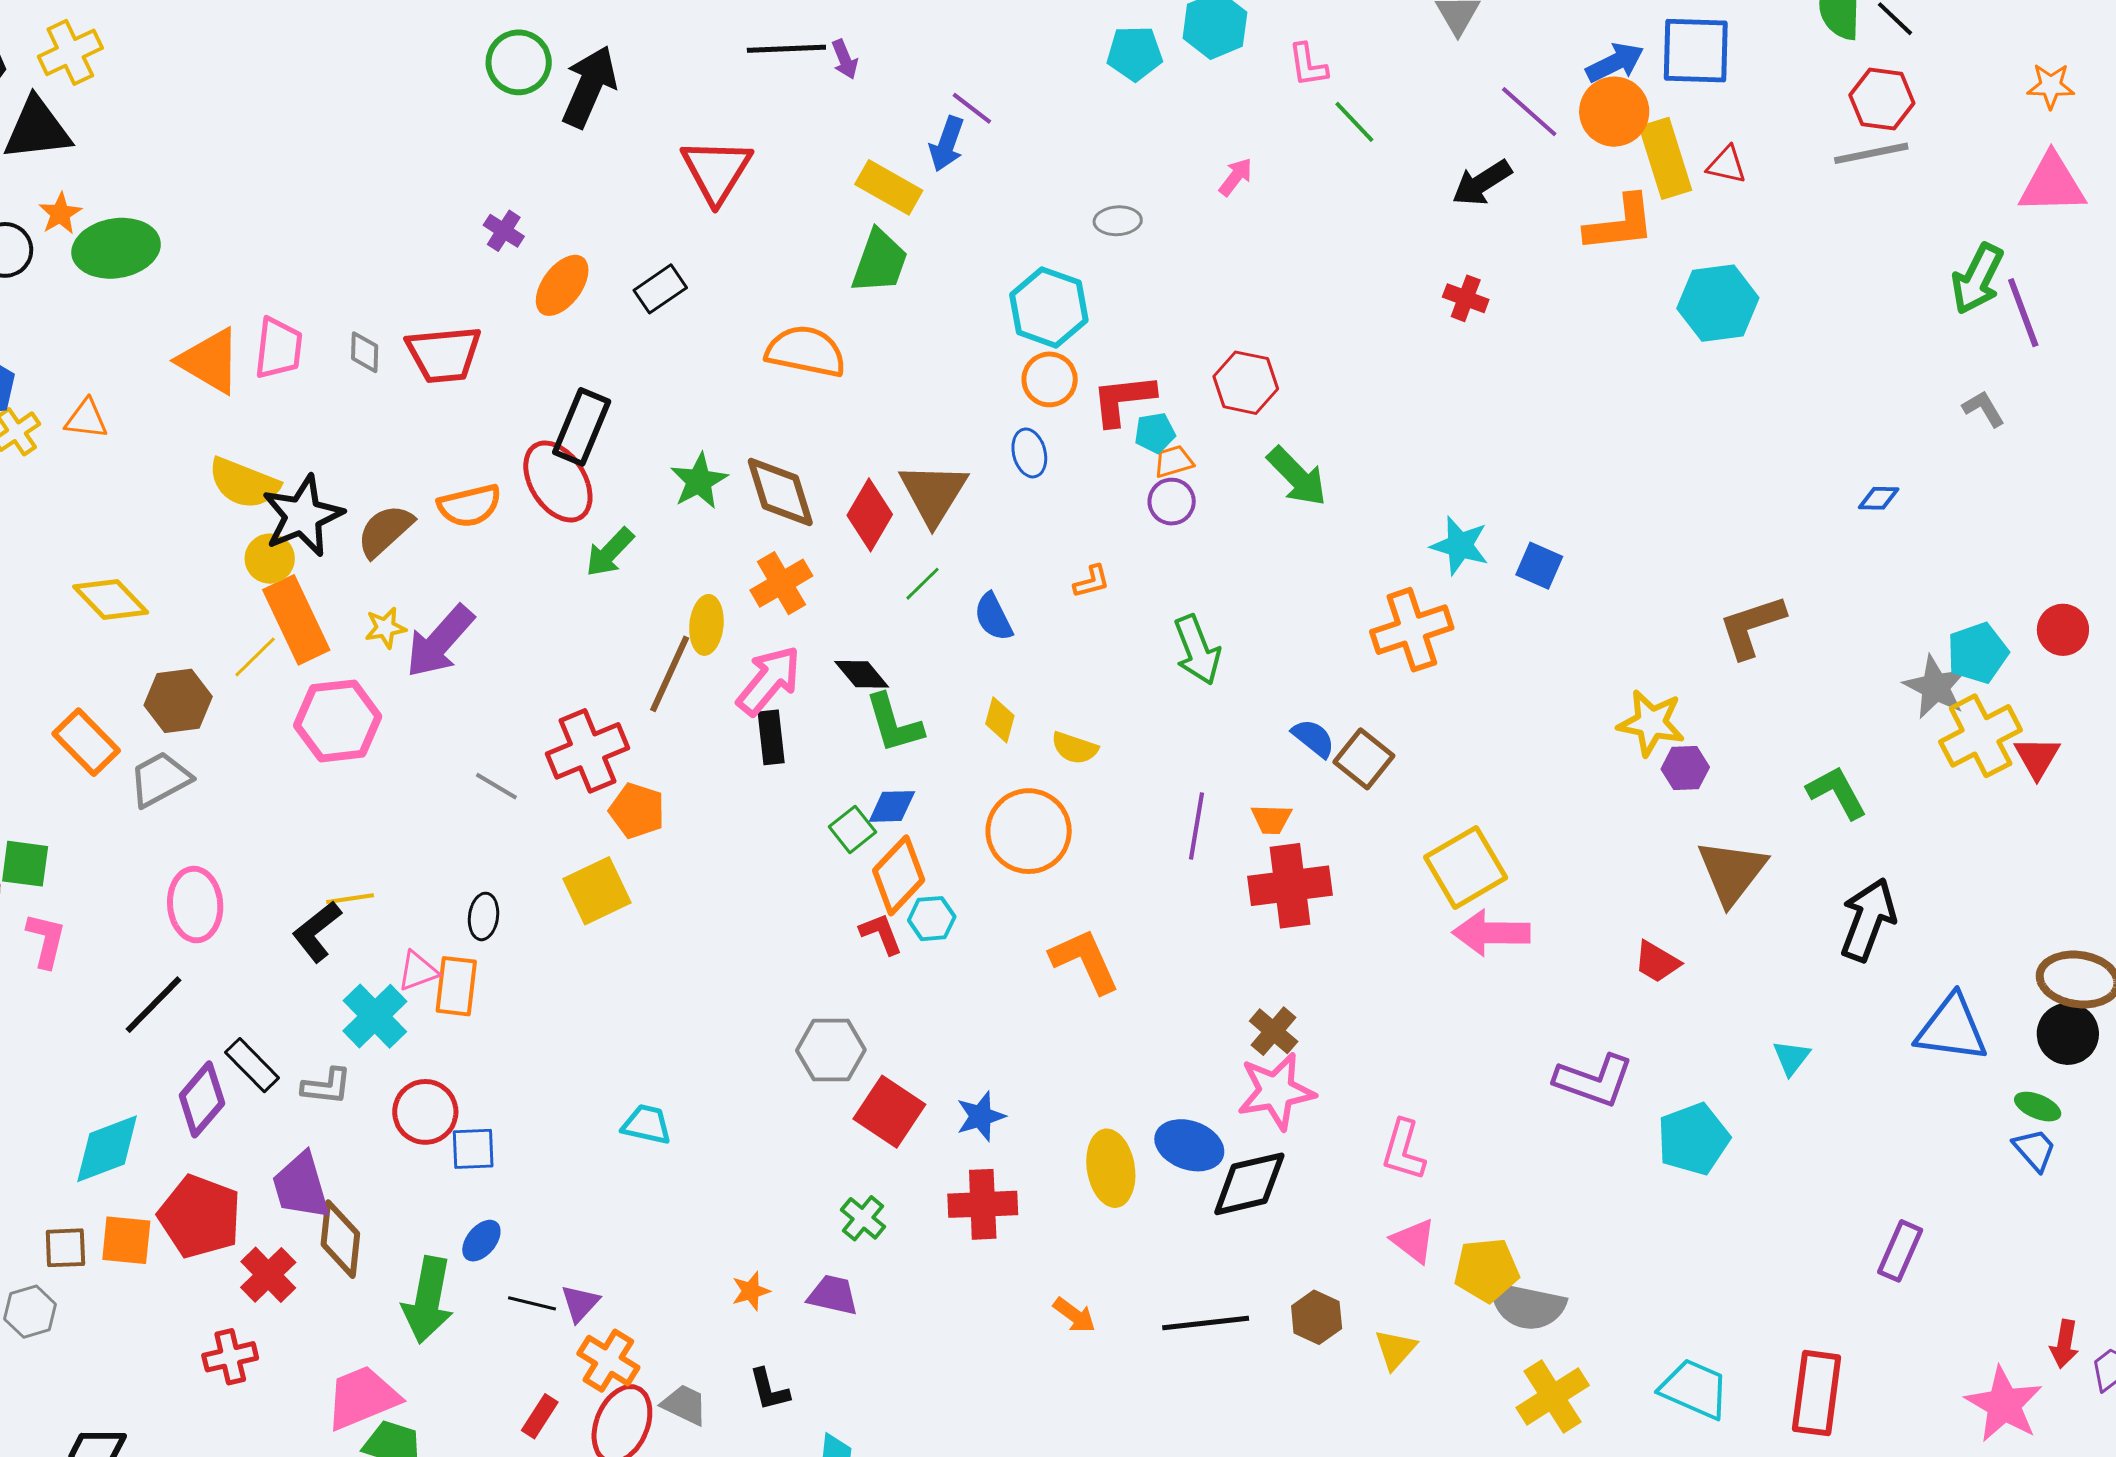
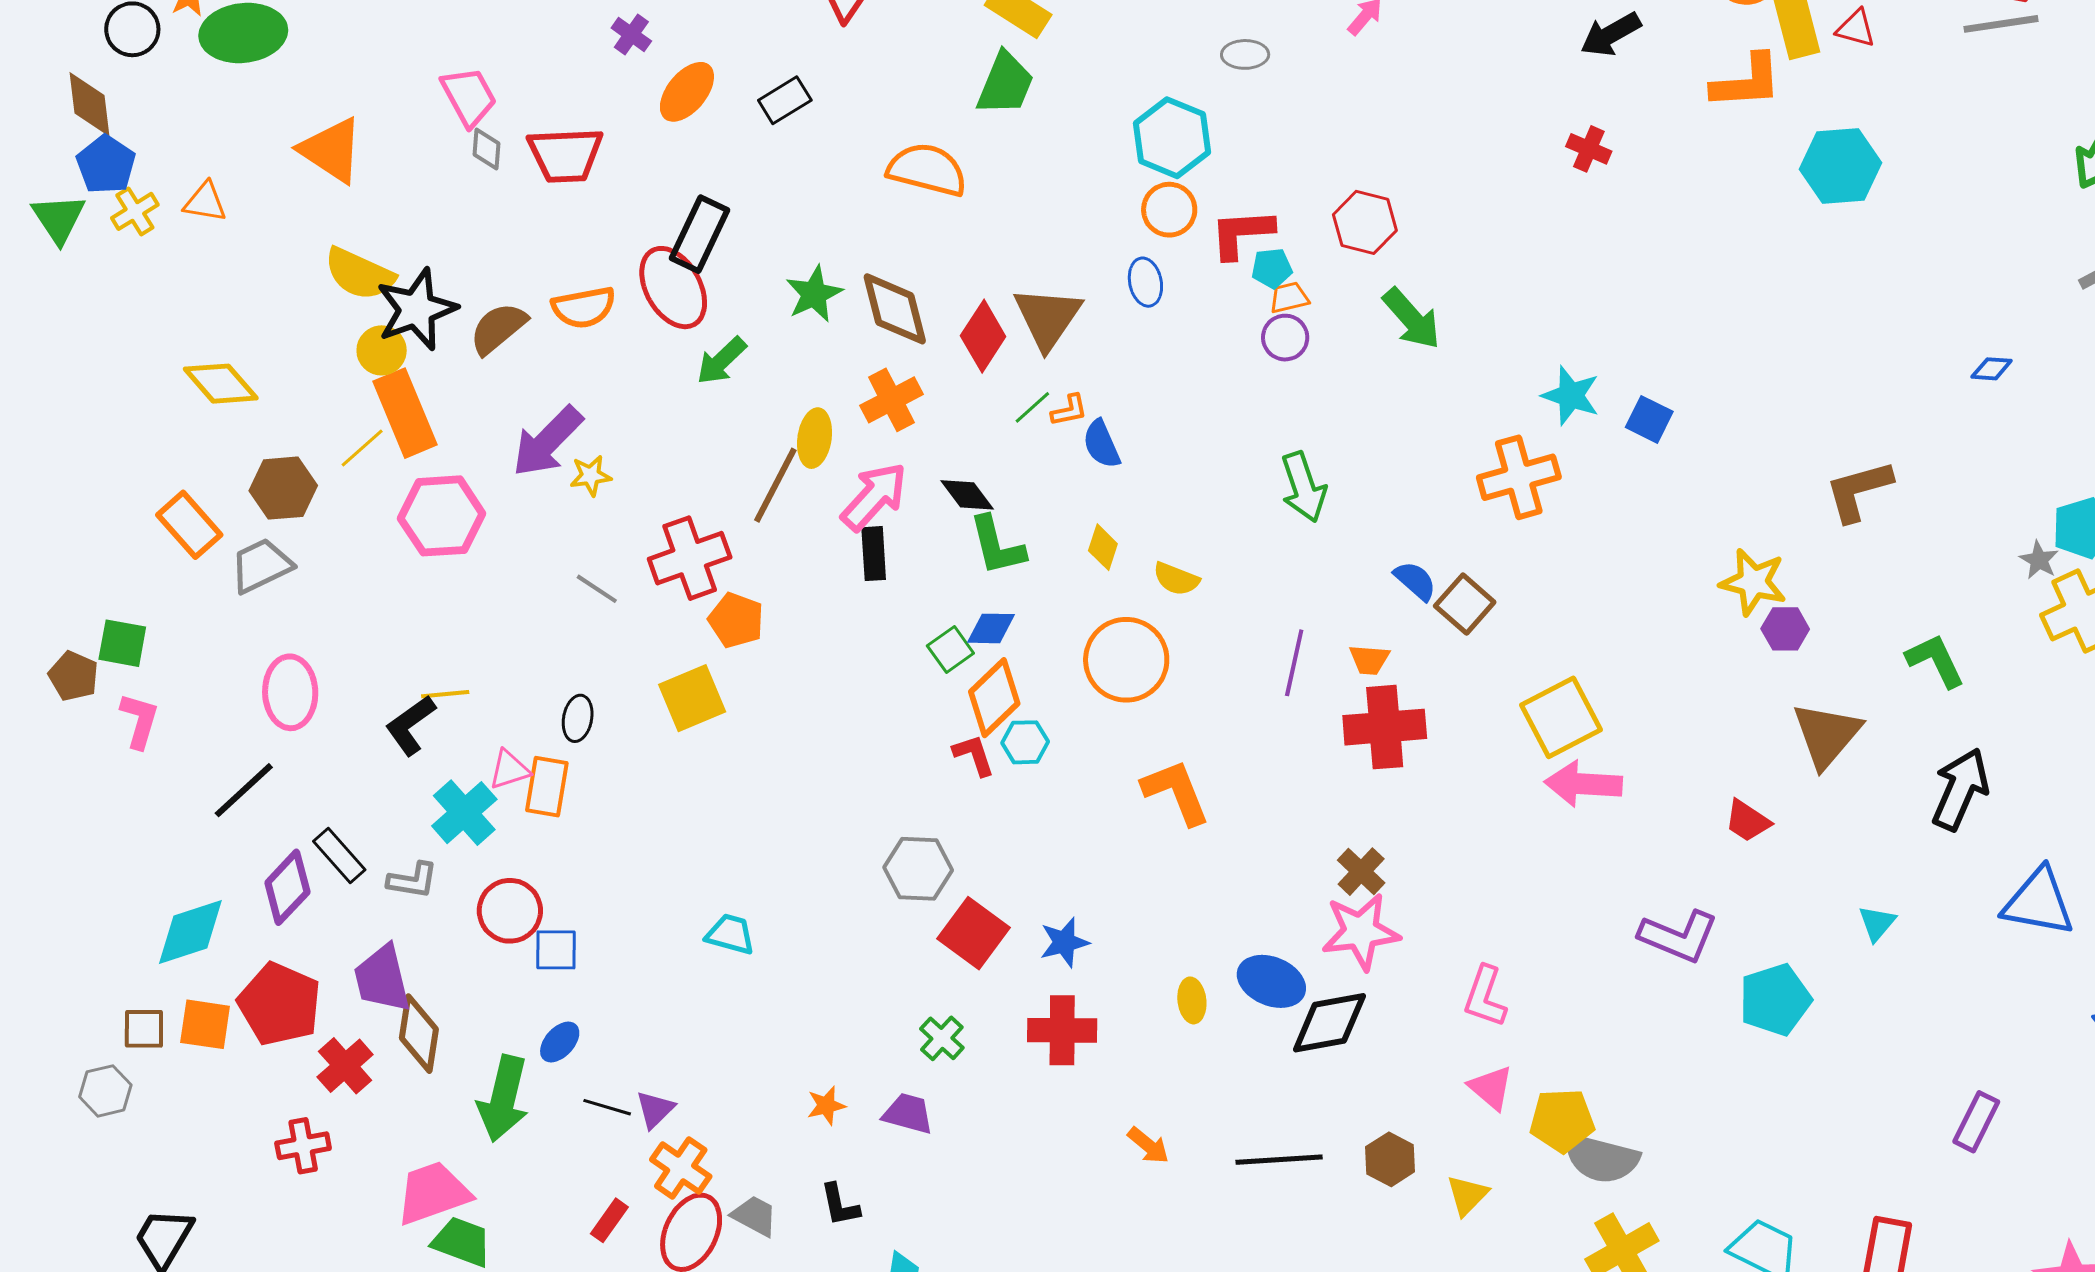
pink trapezoid: (279, 348) -> (469, 97), moved, turned -38
orange L-shape: (1092, 582) -> (1069, 410), moved
yellow star: (385, 628) -> (591, 476), moved
gray star: (1935, 687) -> (2039, 560), size x0.6
yellow ellipse: (1111, 1168) -> (1192, 1000), size x0.6

